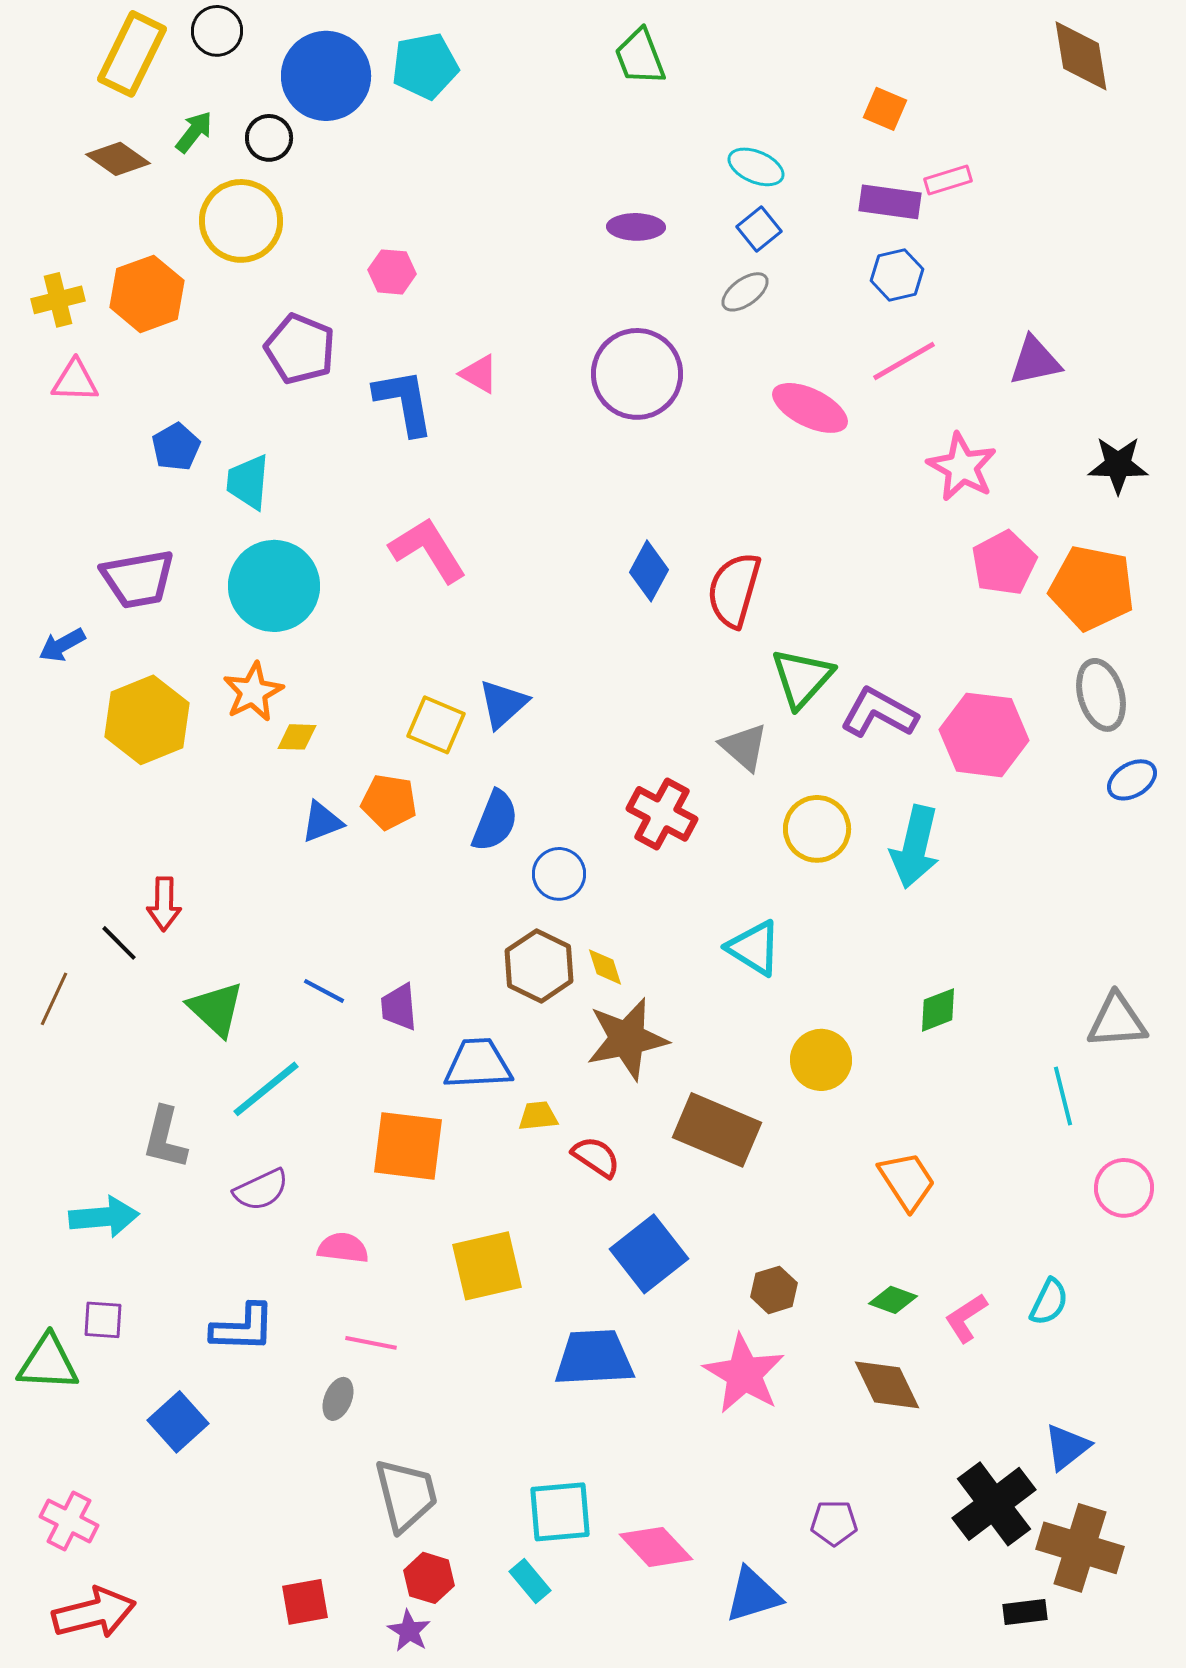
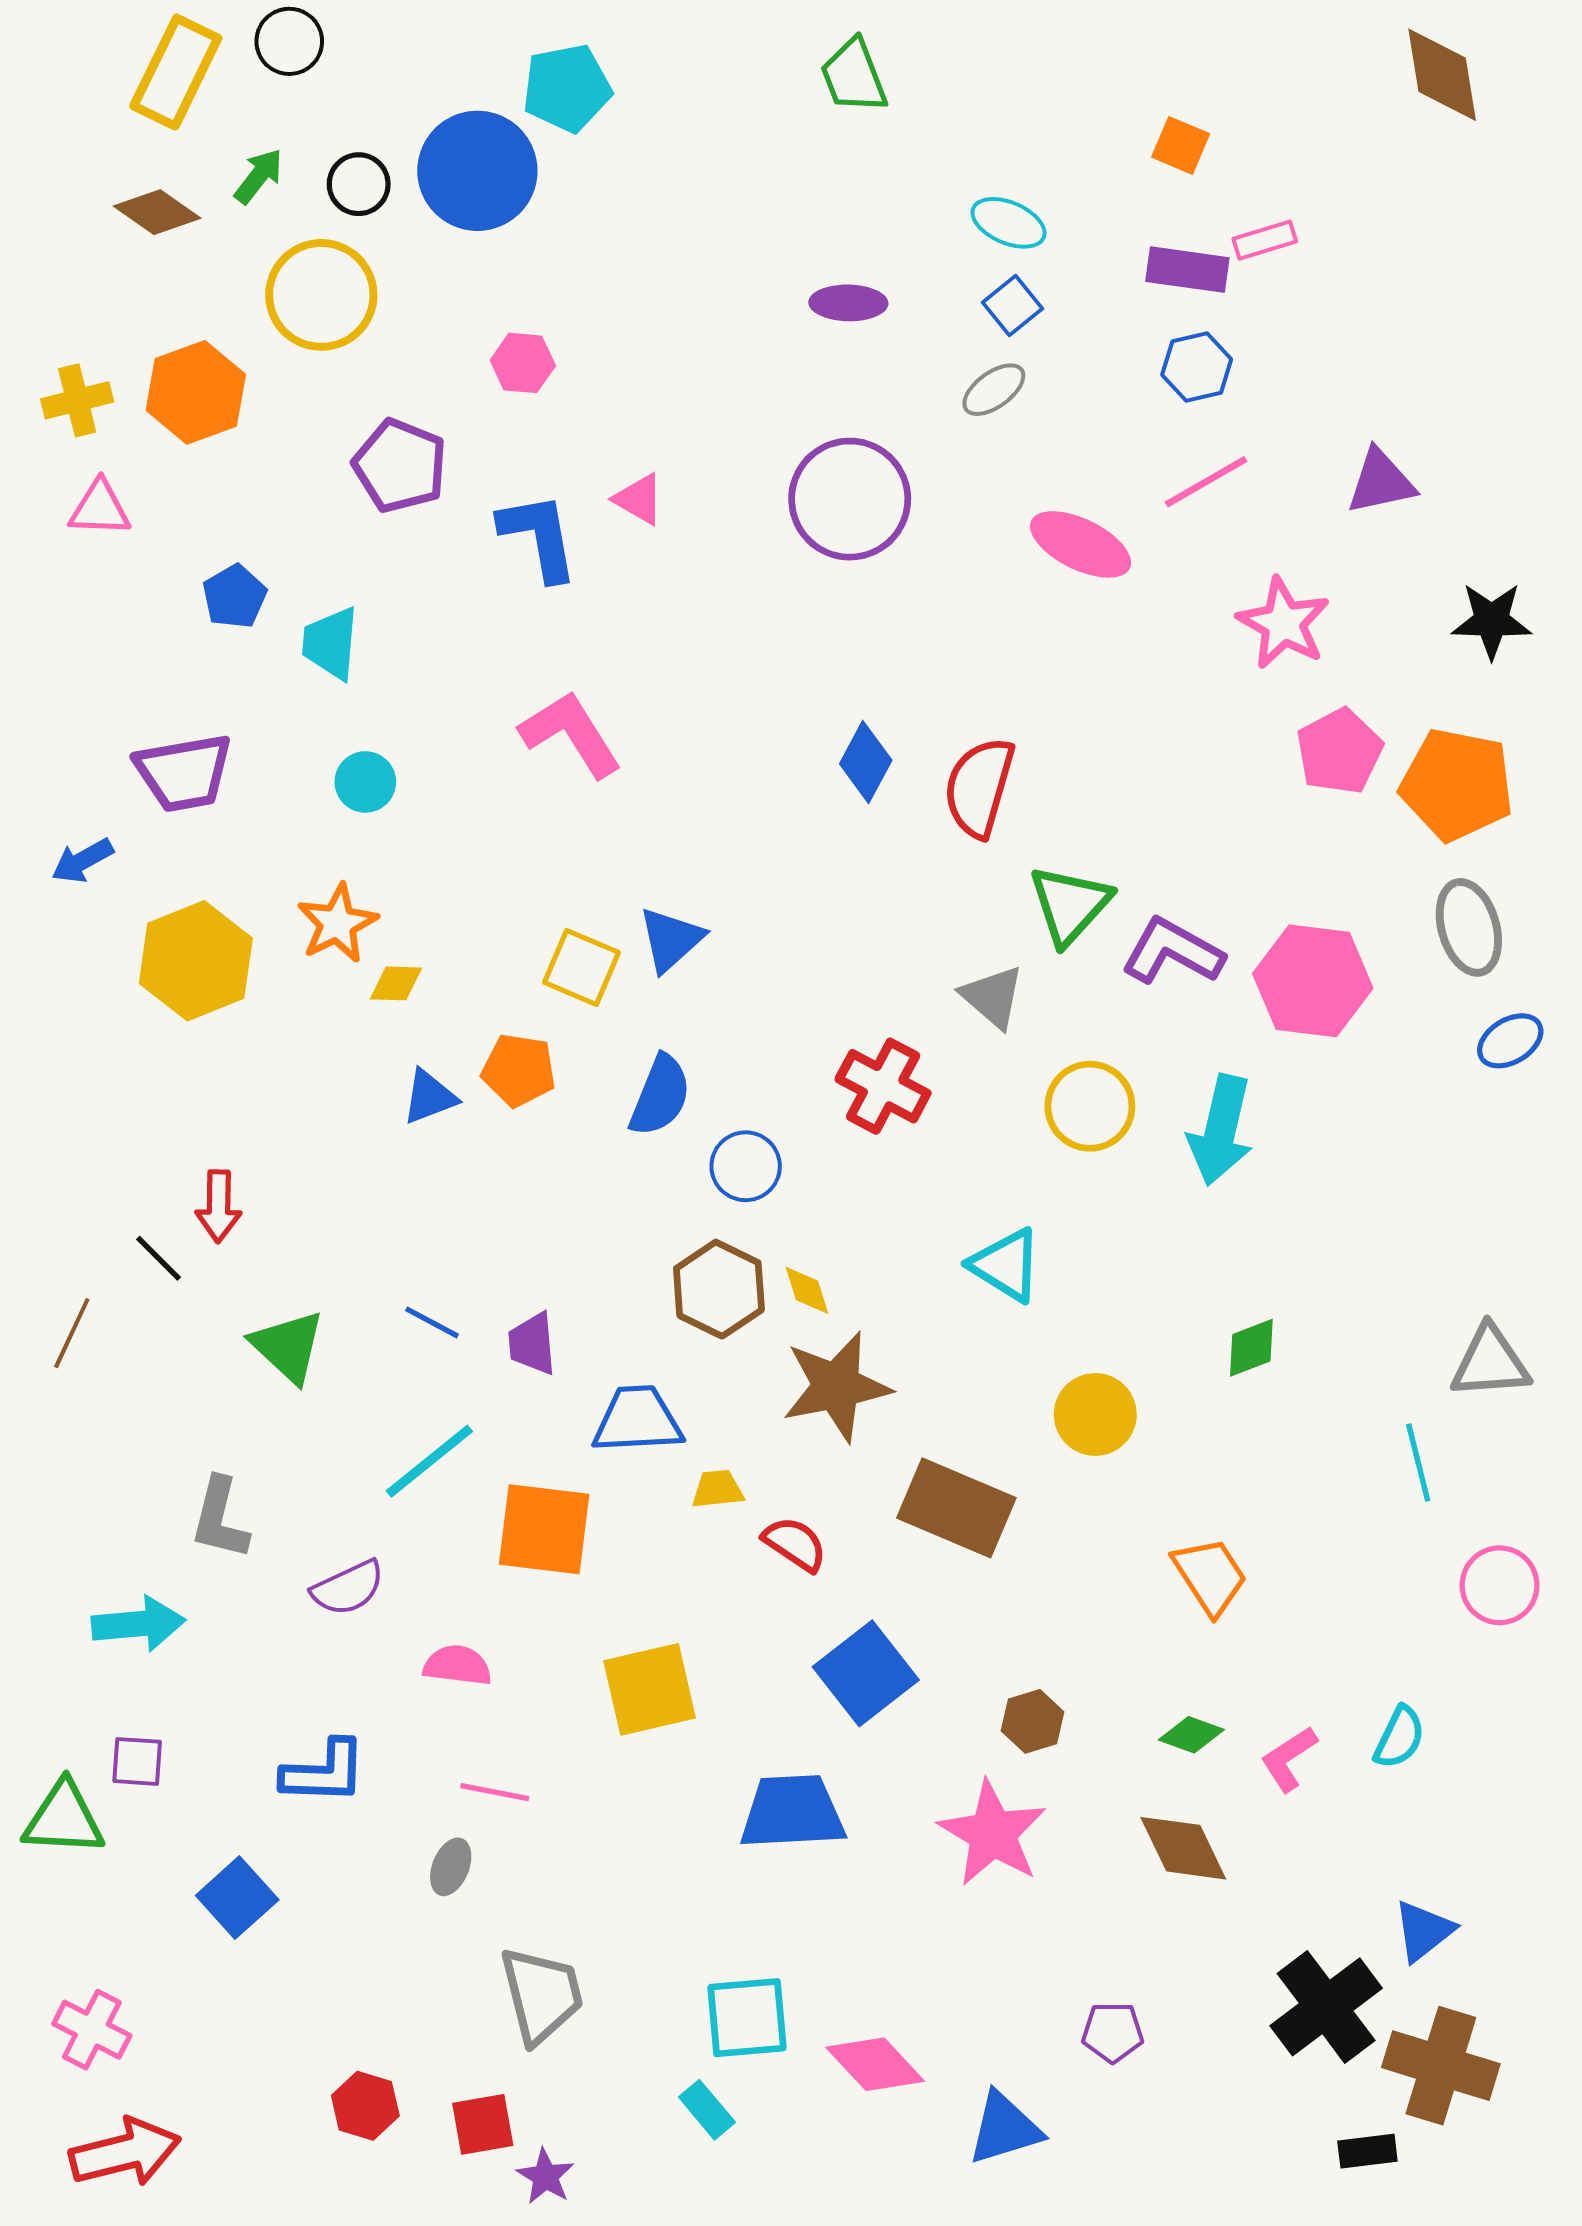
blue circle: (326, 76) -> (477, 171), moved
cyan circle: (274, 586) -> (365, 782), size x0.5
cyan line: (266, 1089) -> (429, 1461), moved
red hexagon: (429, 1578) -> (365, 2106), moved
red square: (305, 1602) -> (483, 2124), moved

